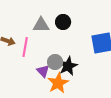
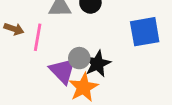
purple triangle: (43, 71) -> (63, 71), size x1.5

